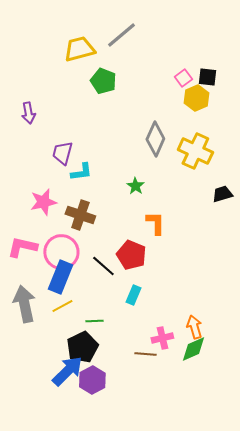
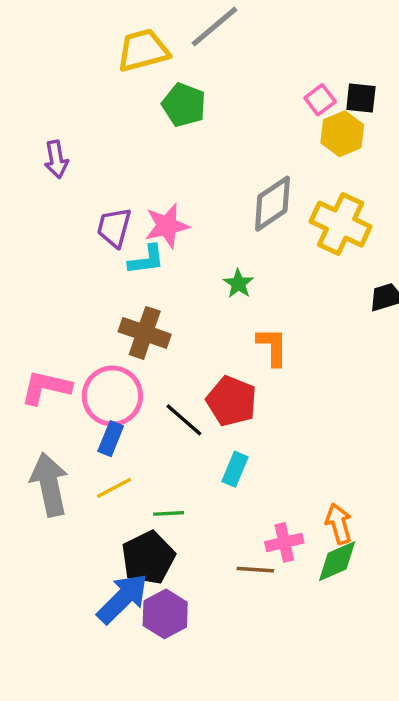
gray diamond: (155, 139) -> (272, 204), turned 32
pink star: (43, 202) -> (167, 226), moved
blue rectangle: (60, 277) -> (111, 439), size x0.6

